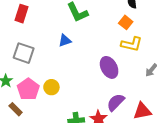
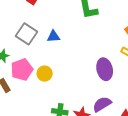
blue triangle: (65, 41) -> (53, 36), moved

